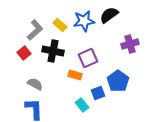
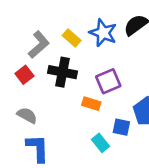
blue star: (84, 21) -> (103, 33), turned 30
gray semicircle: (35, 84) -> (27, 115), moved
blue square: (98, 93) -> (121, 127), turned 32

